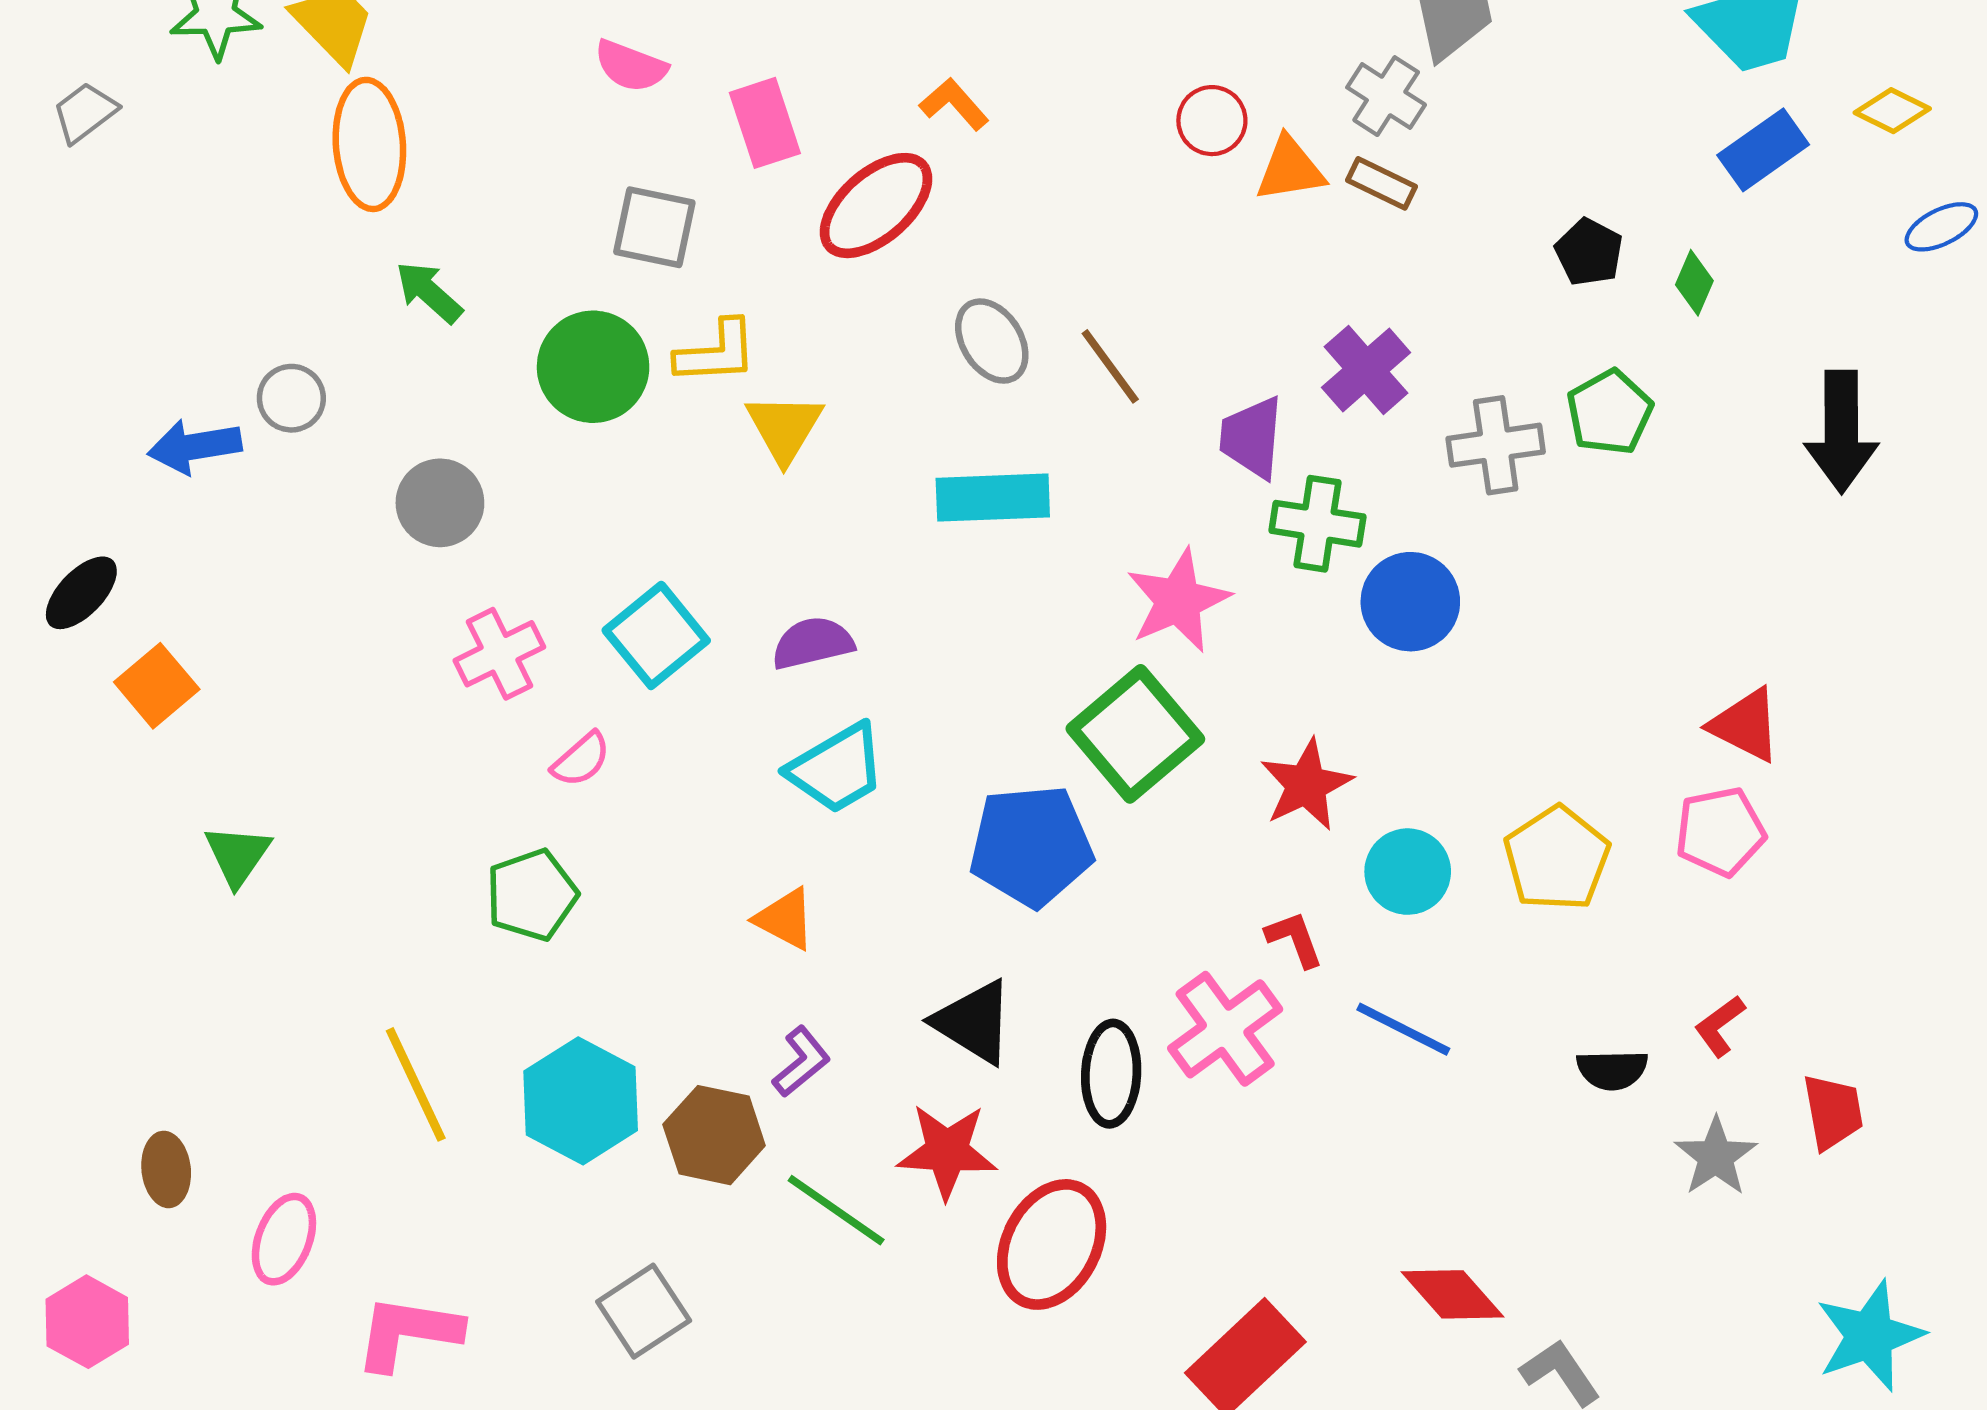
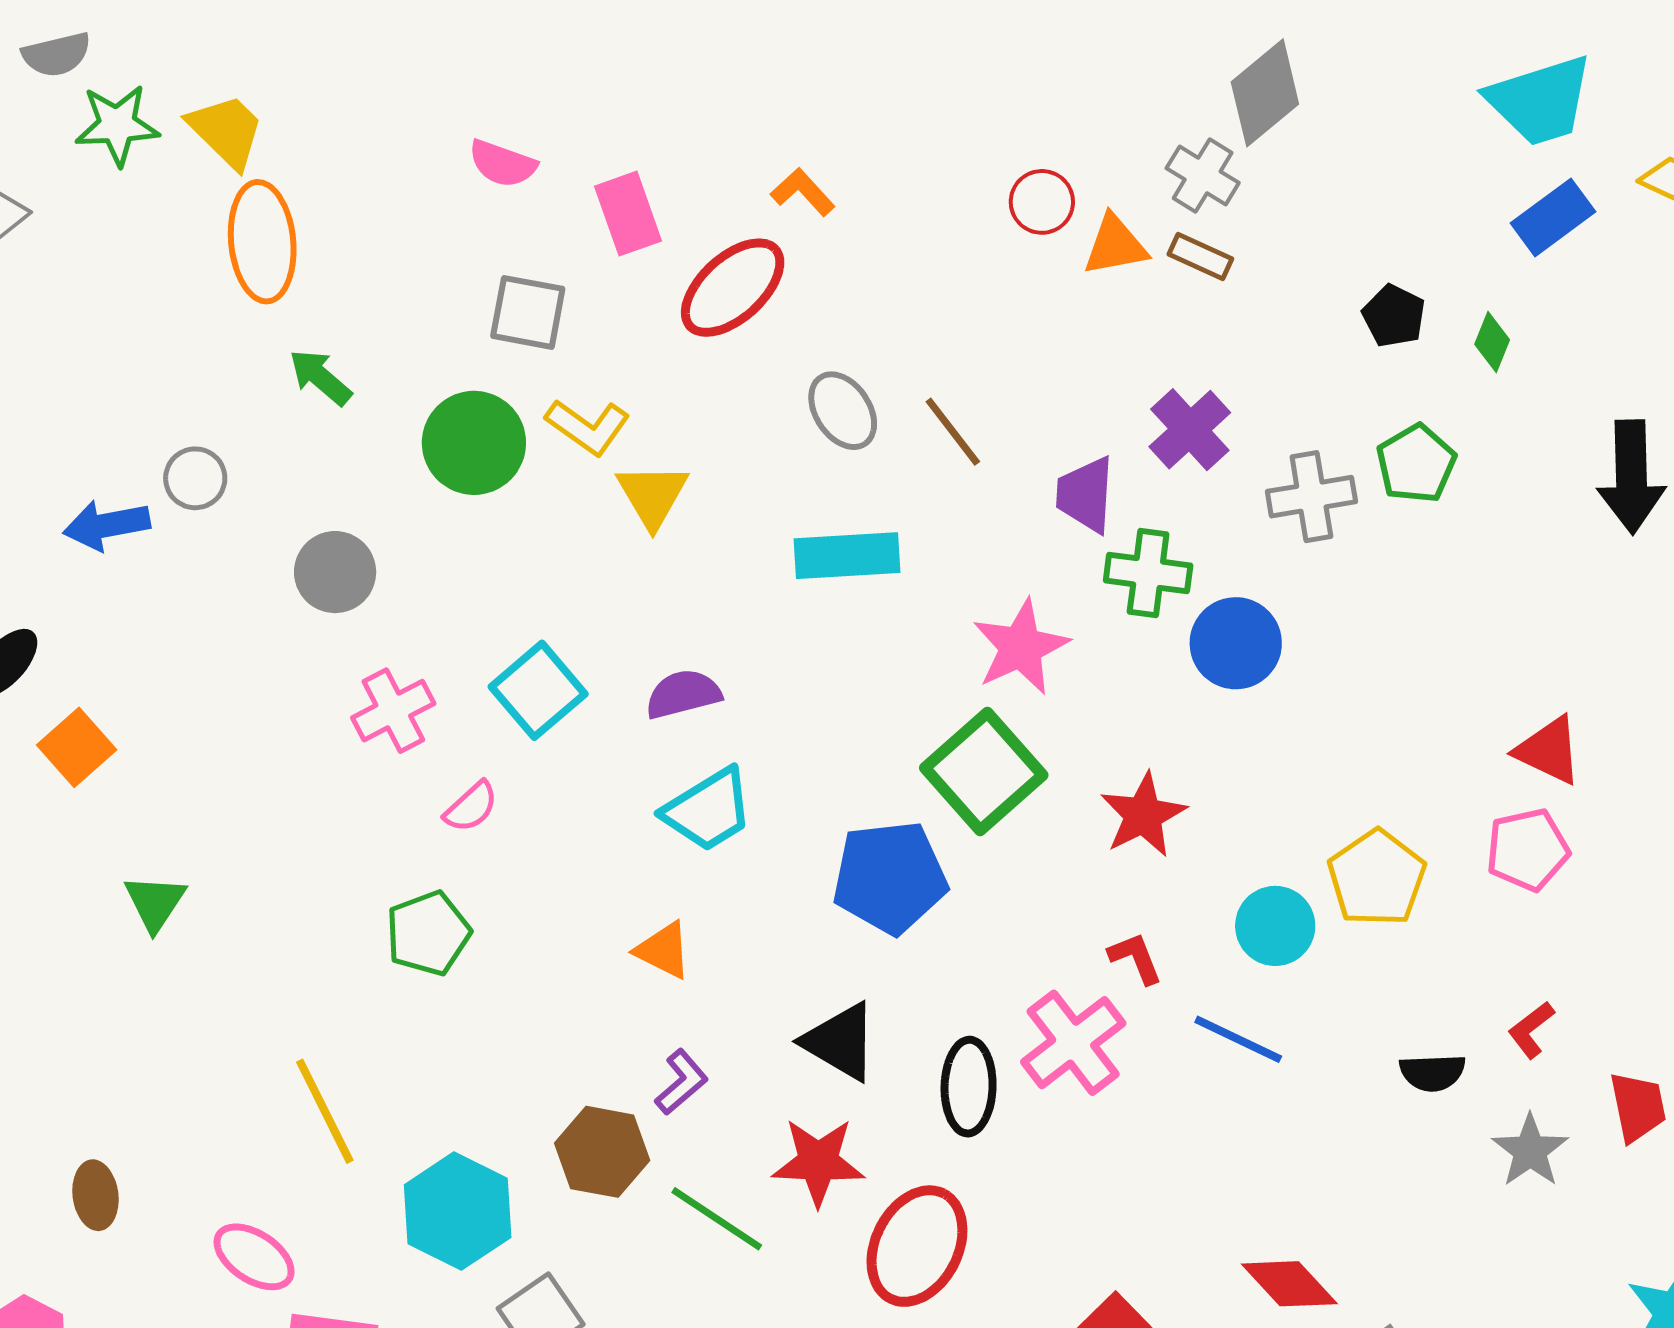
yellow L-shape: (716, 352) -> (588, 427), turned 40
cyan circle: (1408, 872) -> (1275, 926), moved
cyan hexagon: (581, 1101) -> (458, 1211), moved
pink ellipse: (284, 1239) -> (254, 1257), moved, turned -76

